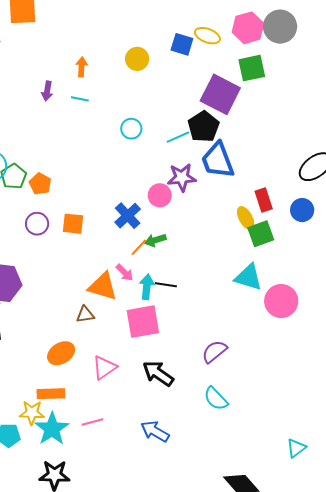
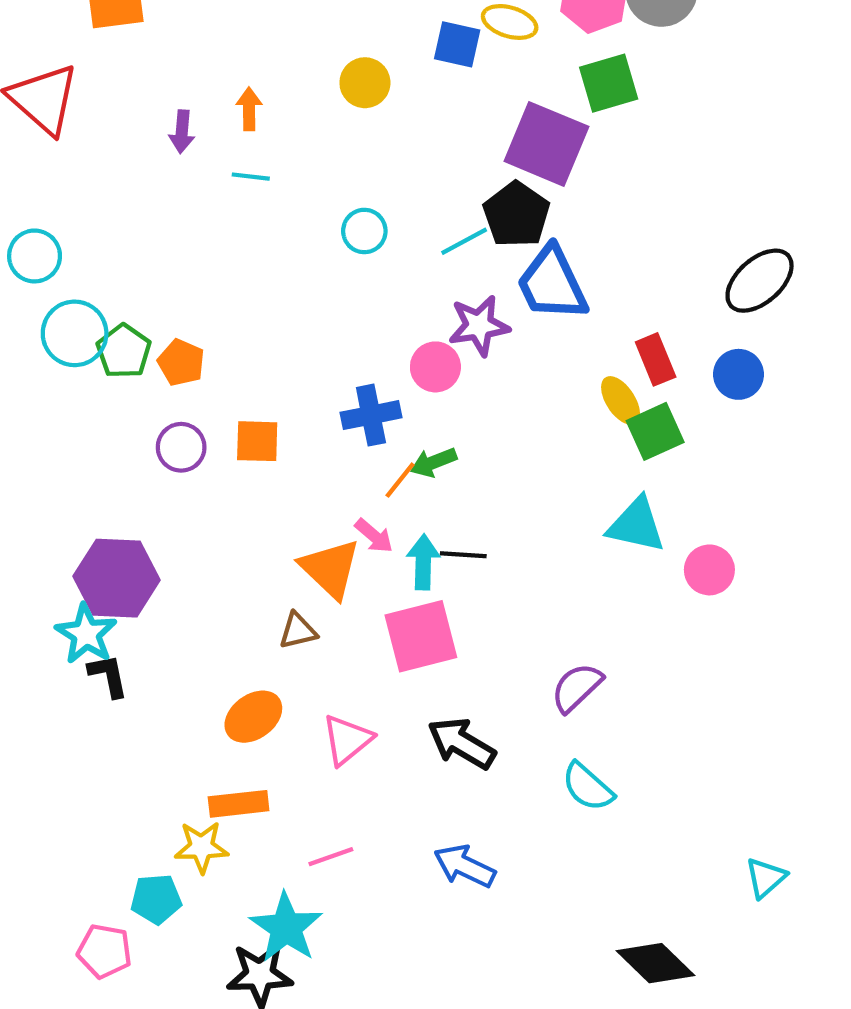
purple arrow: (47, 91) -> (182, 132), moved
blue cross: (128, 216) -> (371, 415), turned 36
orange triangle: (103, 286) -> (330, 569), turned 32
pink circle: (281, 301) -> (709, 570), size x0.7
cyan star: (52, 429) -> (286, 928), moved

